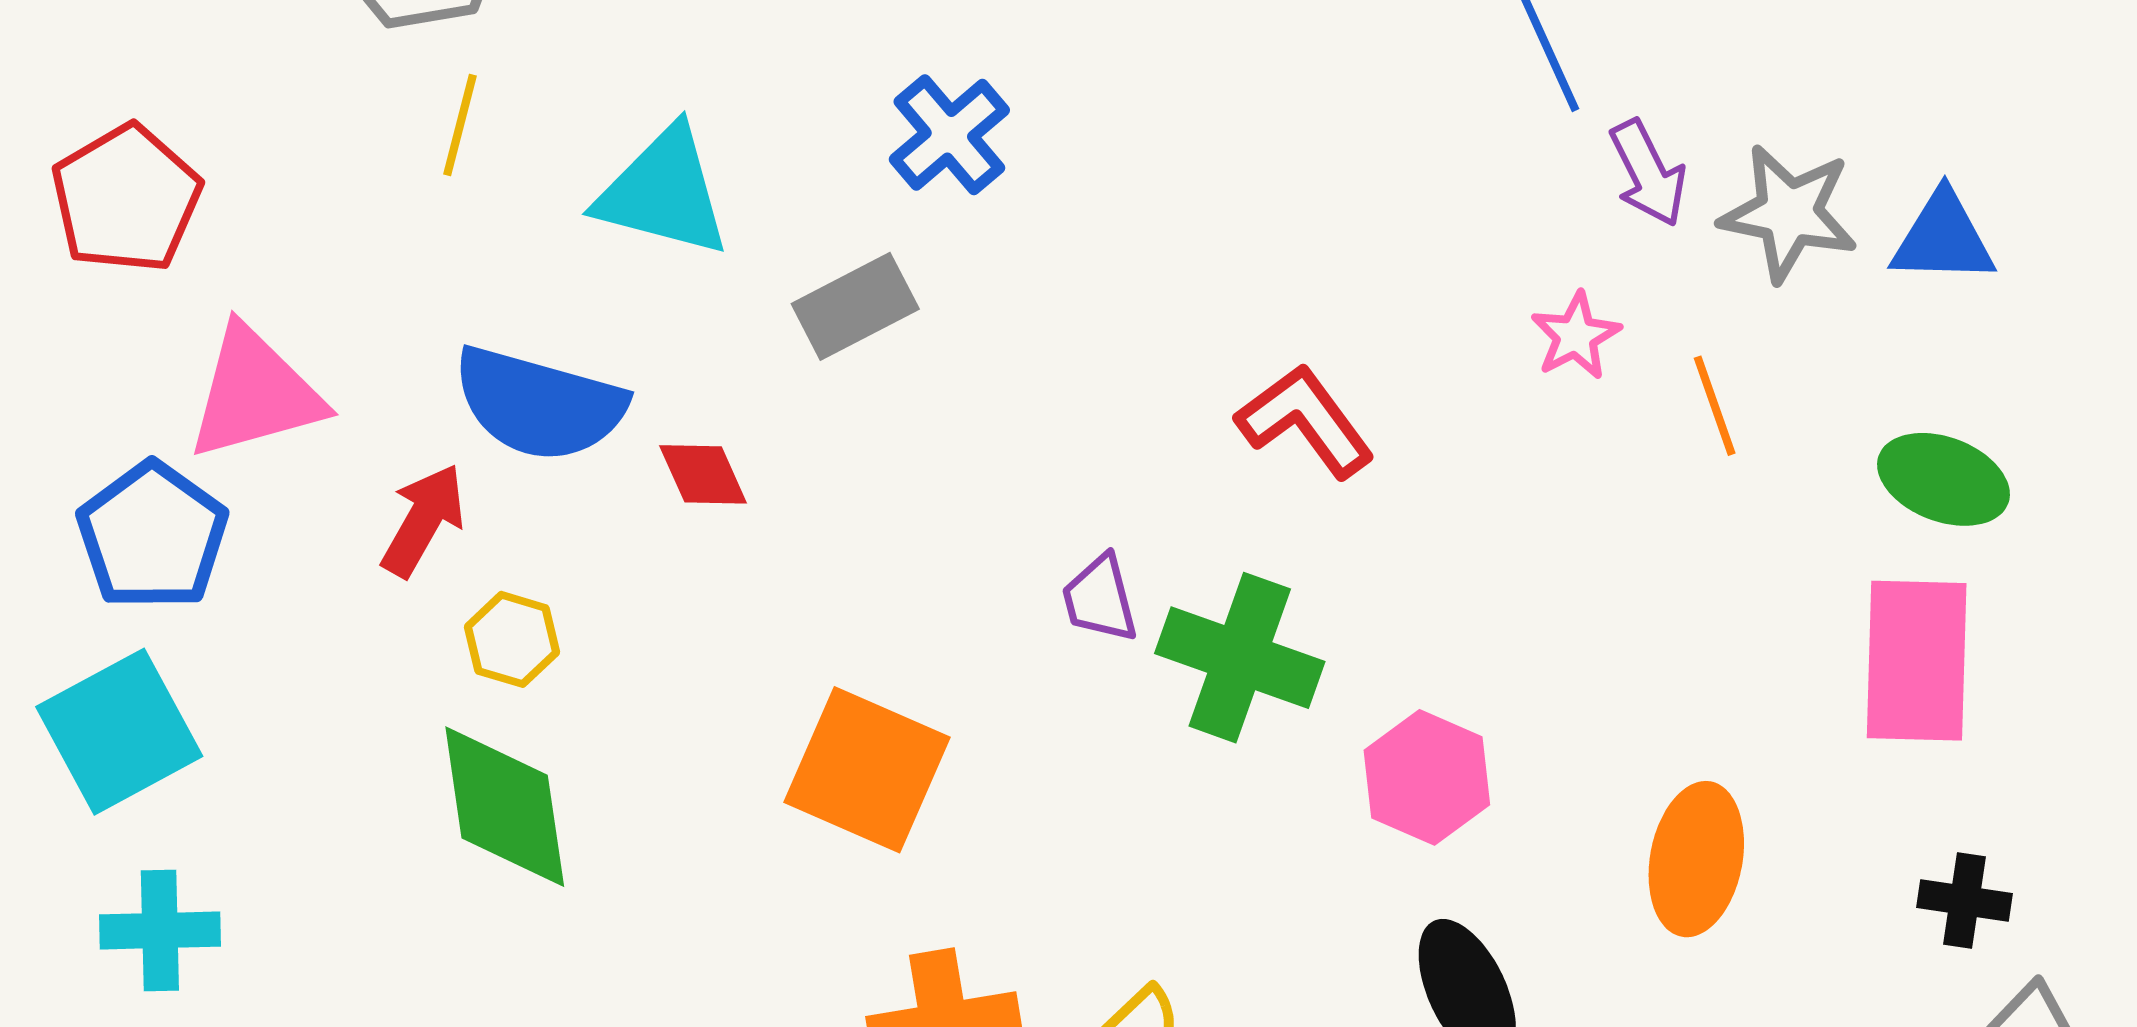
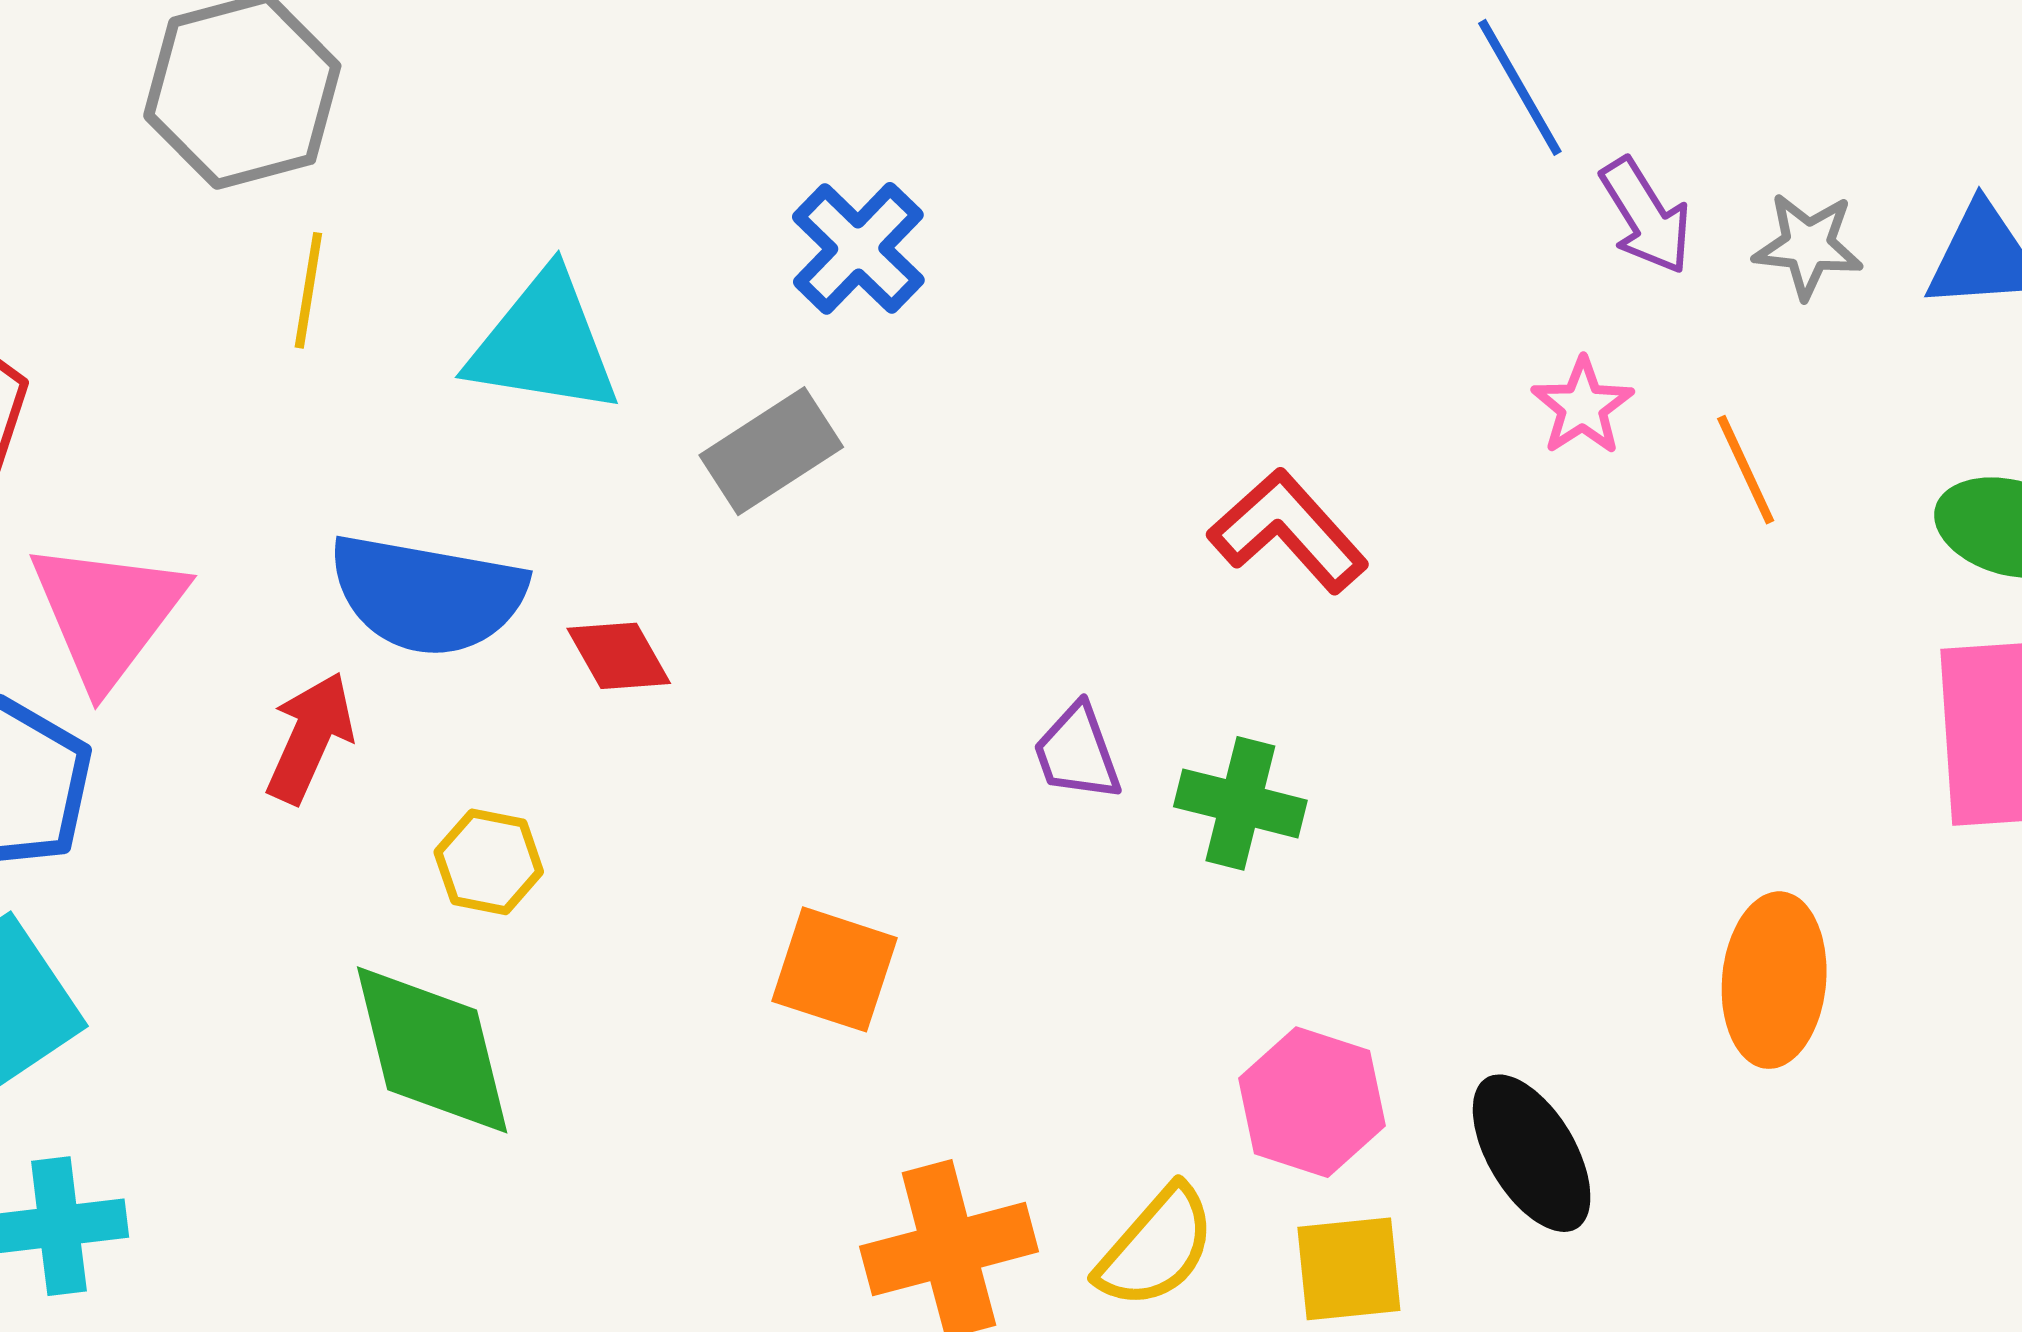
gray star: (1789, 213) -> (1808, 246), size x0.7
pink triangle: (255, 393) -> (107, 613), turned -32
yellow hexagon: (512, 639) -> (489, 862), moved
green cross: (1240, 658) -> (1240, 803), size x0.7
orange square: (867, 770) -> (835, 969), size x0.7
pink hexagon: (1427, 777) -> (1312, 1102), moved

